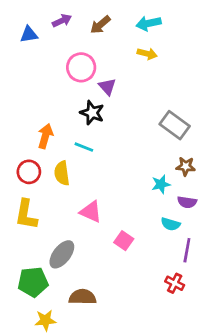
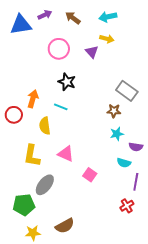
brown arrow: (100, 25) -> (73, 18), turned 77
blue triangle: (29, 34) -> (21, 25), size x1.6
purple triangle: (107, 87) -> (92, 52), moved
brown star: (186, 166) -> (114, 111), moved
red circle: (29, 172) -> (14, 115), moved
yellow L-shape: (26, 214) -> (32, 156), moved
red cross: (175, 283) -> (127, 206), turned 32
brown semicircle: (82, 297) -> (65, 226), moved, turned 150

